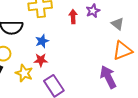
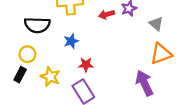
red arrow: (73, 17) -> (107, 14), turned -104
red star: (41, 60) -> (86, 65), moved

